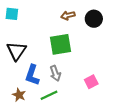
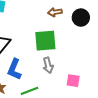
gray arrow: (55, 73) -> (48, 65), moved
pink square: (91, 82) -> (73, 81), turned 32

